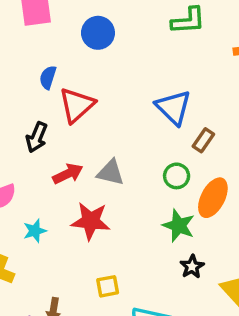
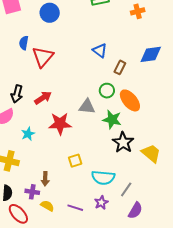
blue triangle: (174, 107) -> (100, 51), size x0.7
black arrow: (37, 137) -> (17, 94), moved
gray triangle: (111, 172) -> (87, 107), moved
orange ellipse: (213, 198) -> (130, 100), turned -60
black star: (192, 267) -> (123, 142), size x1.5

